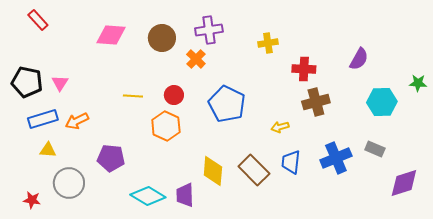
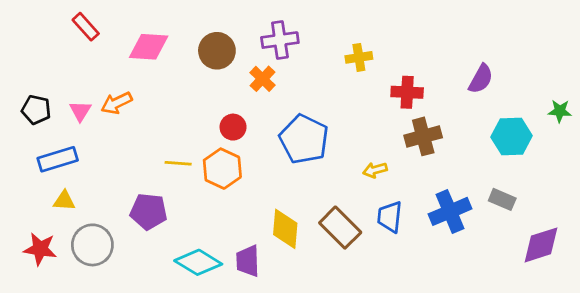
red rectangle: (38, 20) -> (86, 27), moved
black pentagon: (27, 82) -> (36, 110), size x0.7
yellow line: (133, 96) -> (178, 163), moved
orange arrow: (77, 121) -> (117, 103), moved
red star: (32, 200) -> (40, 249), moved, size x1.4

